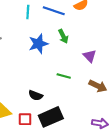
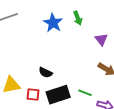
blue star: (38, 44) -> (53, 23), turned -30
green line: (64, 76) -> (85, 93), moved

